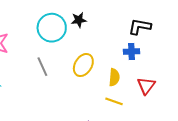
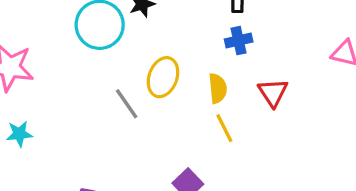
gray line: (42, 67) -> (127, 104), moved
yellow line: (114, 101) -> (224, 128), turned 54

